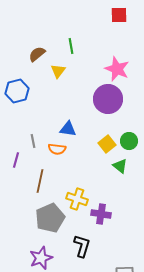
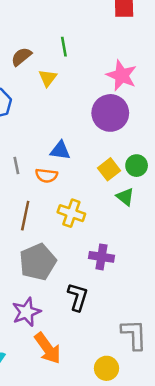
yellow cross: (77, 199) -> (71, 213), moved

